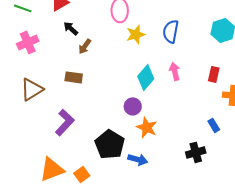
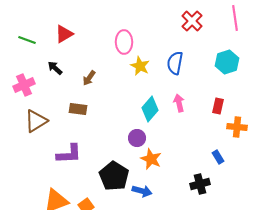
black arrow: (71, 28) -> (55, 68), moved
yellow star: (136, 34) -> (140, 66), turned -30
pink cross: (28, 42) -> (24, 85), moved
purple L-shape: (65, 122) -> (69, 154), turned 44

